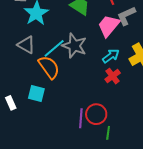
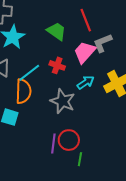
gray star: (74, 46) -> (63, 101), moved
orange semicircle: (49, 67) -> (23, 91), turned 35
red cross: (113, 76) -> (57, 65), moved, turned -35

